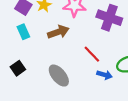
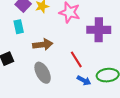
purple cross: (109, 18) -> (99, 30), turned -30
brown arrow: (58, 32) -> (43, 45), moved

